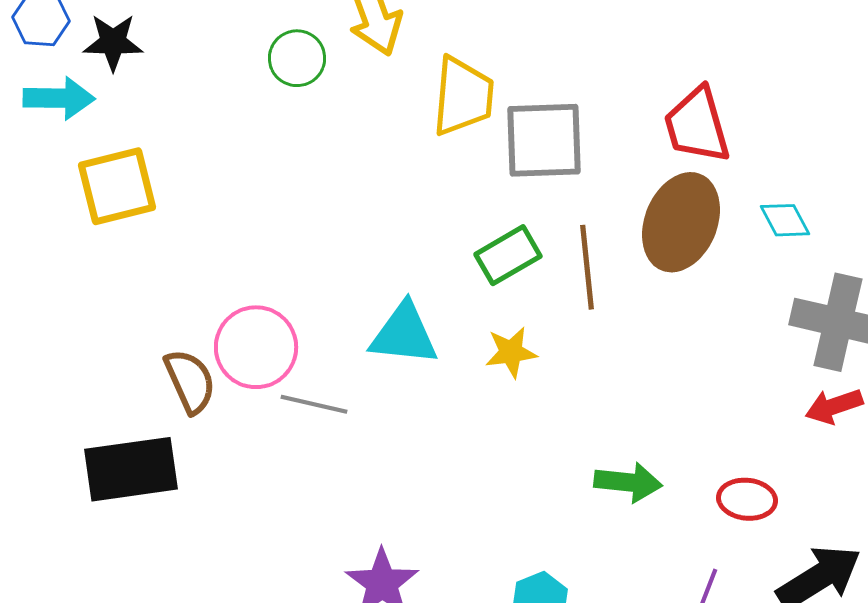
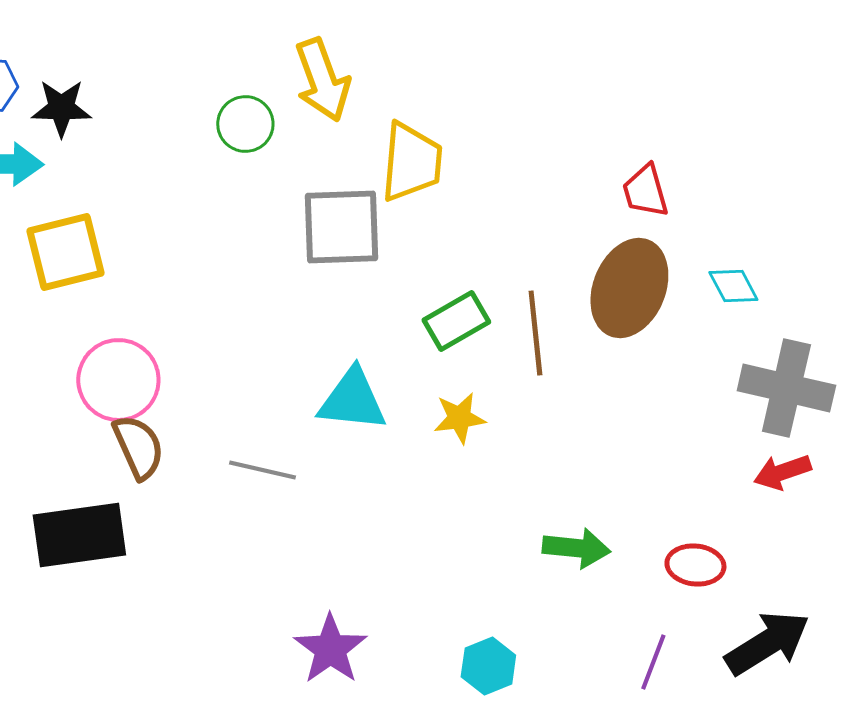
red trapezoid: (697, 125) -> (645, 191), size x0.7
gray square: (544, 140) -> (341, 227), moved
pink circle: (256, 347) -> (118, 380), moved

